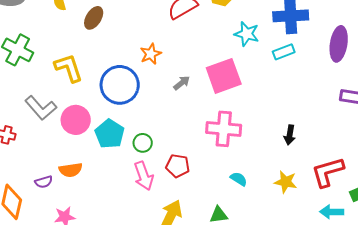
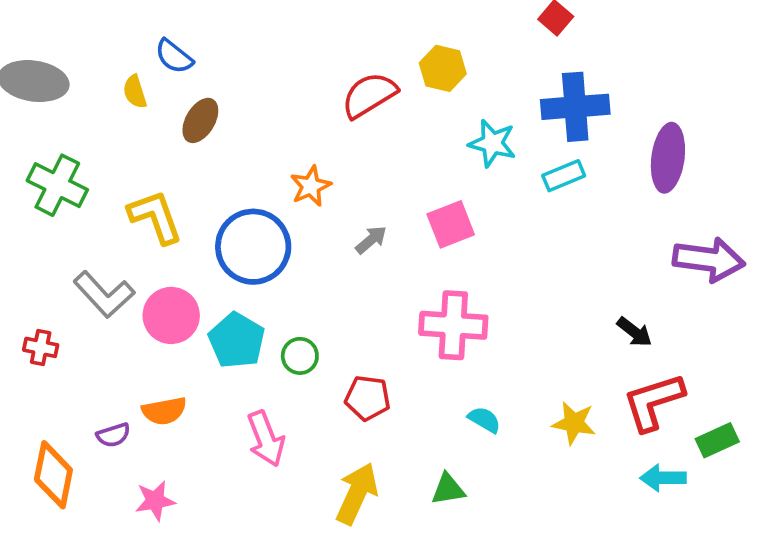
pink square: (224, 76) -> (451, 224), size x0.7
black arrow: (290, 135) -> (634, 332), moved, turned -60
pink arrow: (144, 176) -> (266, 439), moved

